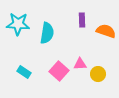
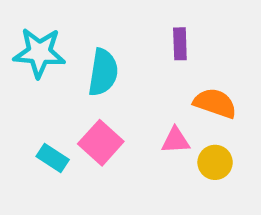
orange semicircle: (106, 31) -> (215, 103), moved
pink square: (59, 71) -> (101, 143), moved

